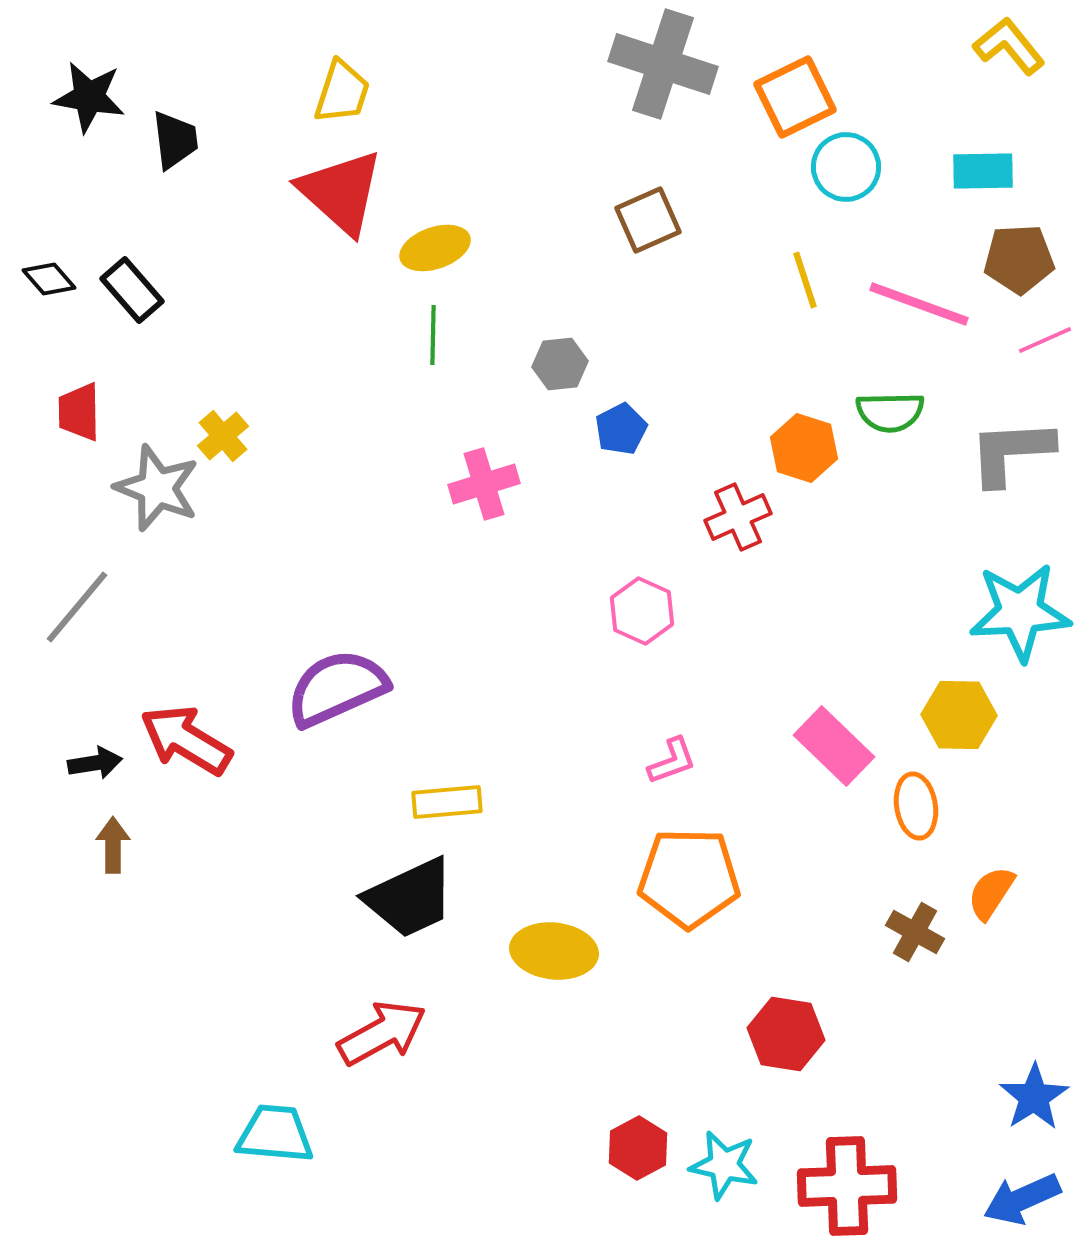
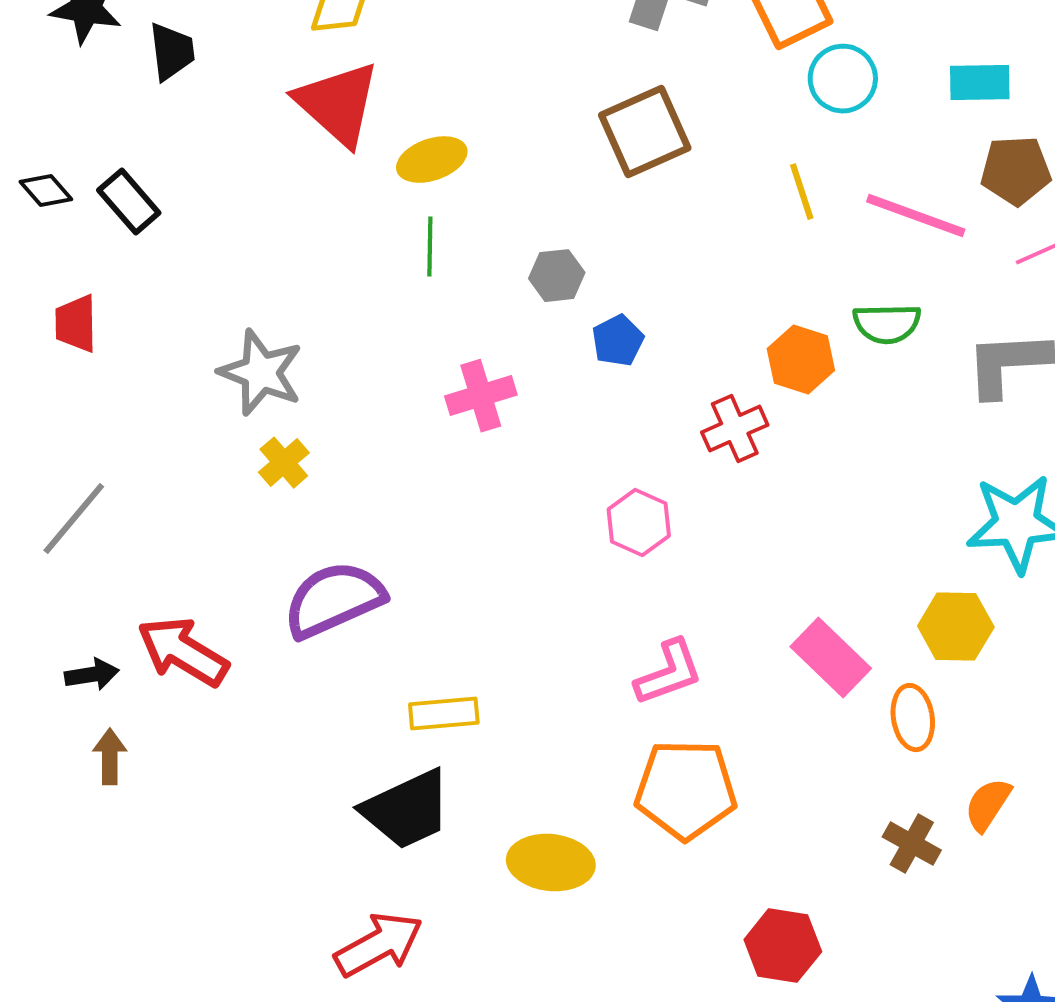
brown square: (648, 220) -> (645, 132), size x1.4
yellow cross: (223, 436) -> (284, 463), moved
gray star: (157, 488) -> (261, 373), moved
pink L-shape: (672, 761) -> (669, 673), size x1.4

